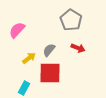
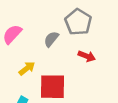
gray semicircle: (49, 50) -> (51, 39), moved

